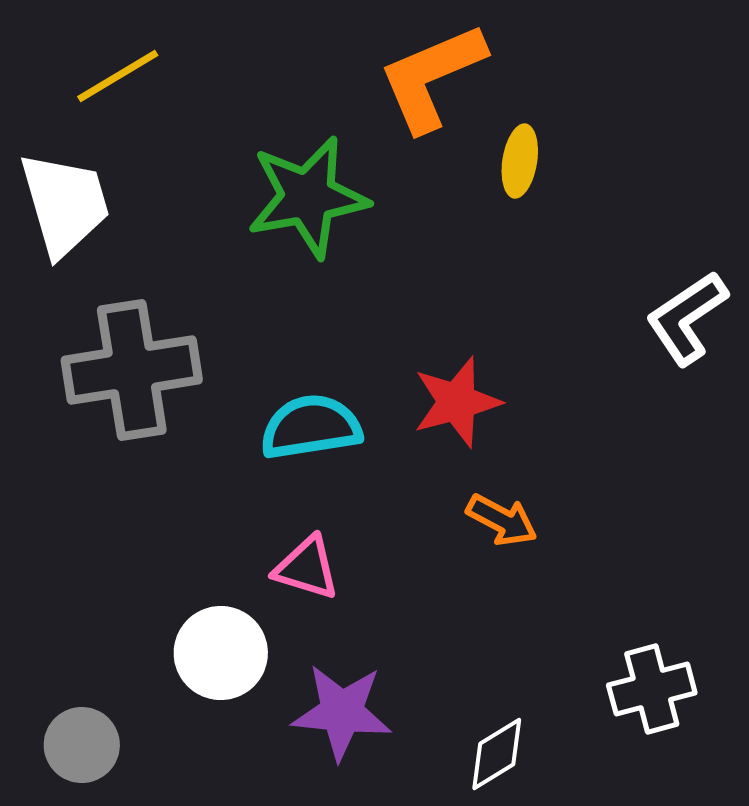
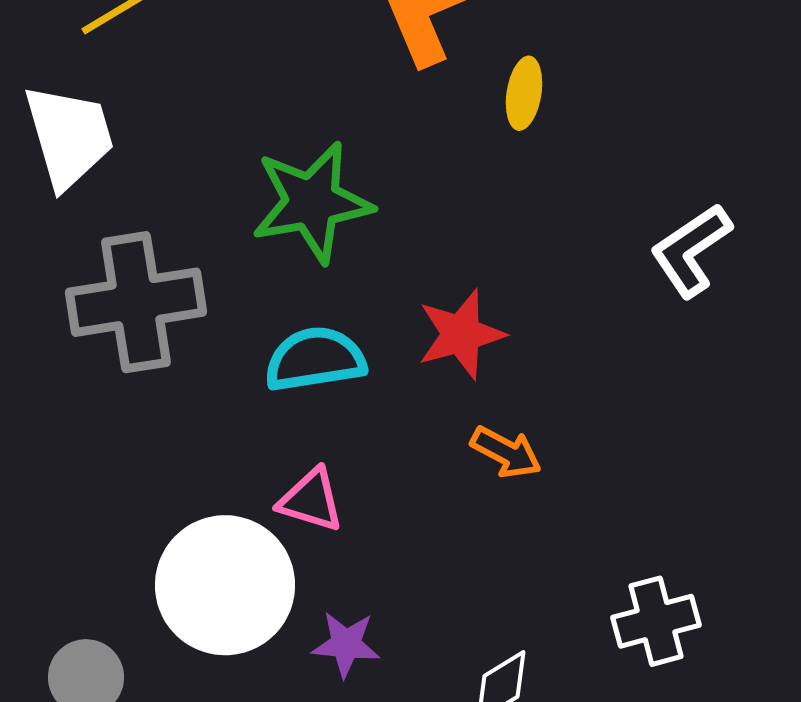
green star: (308, 197) -> (312, 202), moved
white circle: (221, 653) -> (225, 585), size x1.5
purple star: (342, 712) -> (346, 644), size x0.7

